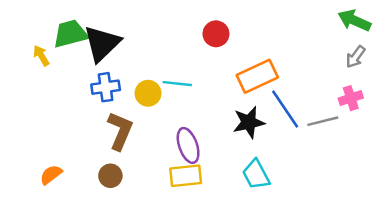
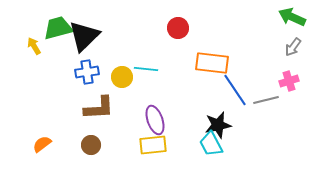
orange rectangle: (257, 76) -> (212, 63), turned 32
black star: (249, 122) -> (218, 125), moved
brown L-shape: (120, 131) -> (99, 108), turned 64

